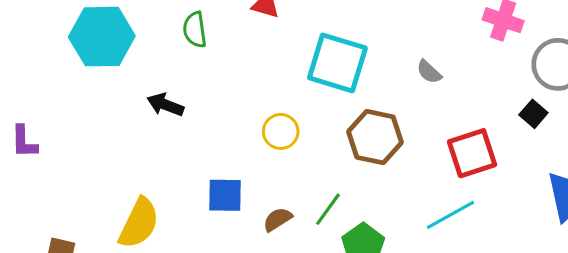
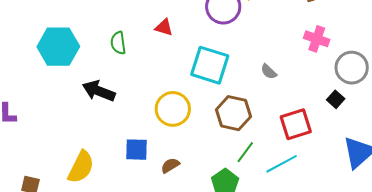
black arrow: (165, 105) -> (99, 91), size x1.4
yellow circle: (281, 131) -> (173, 109), size x1.5
green line: (328, 209) -> (245, 152), moved

